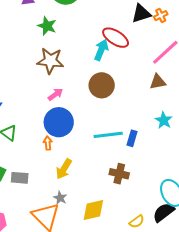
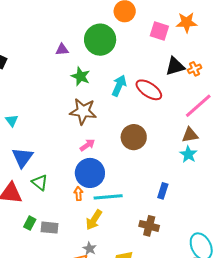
cyan arrow: (101, 50) -> (119, 86), moved
cyan star: (164, 120) -> (188, 154), moved
cyan line: (108, 135) -> (108, 197), moved

